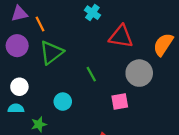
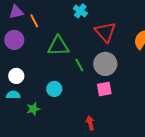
red triangle: (121, 37) -> (105, 32), turned 40
green triangle: (51, 52) -> (58, 46), moved, turned 35
gray circle: (139, 73) -> (105, 64), moved

